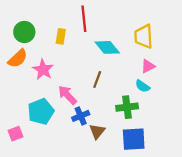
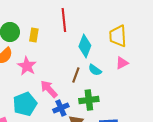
yellow rectangle: (61, 36) -> (34, 35), moved
cyan diamond: (107, 47) -> (85, 46), turned 60
cyan semicircle: (142, 86) -> (95, 70), moved
green cross: (127, 107) -> (89, 100), moved

